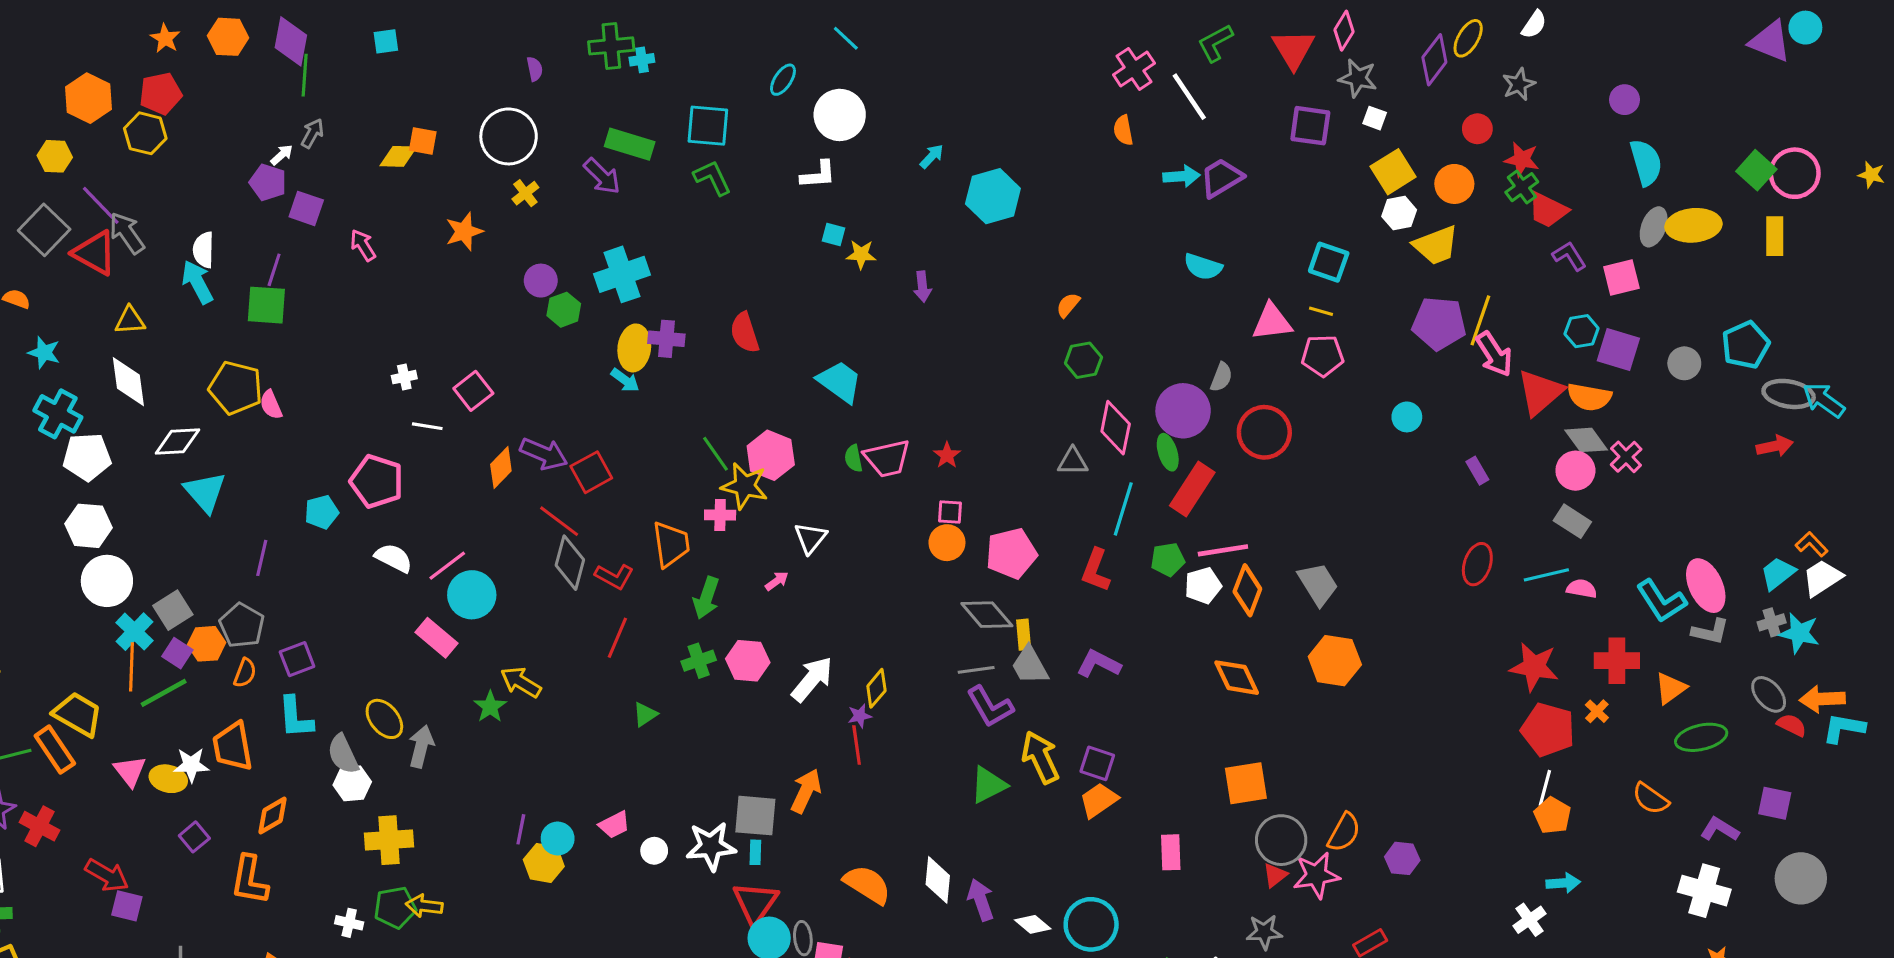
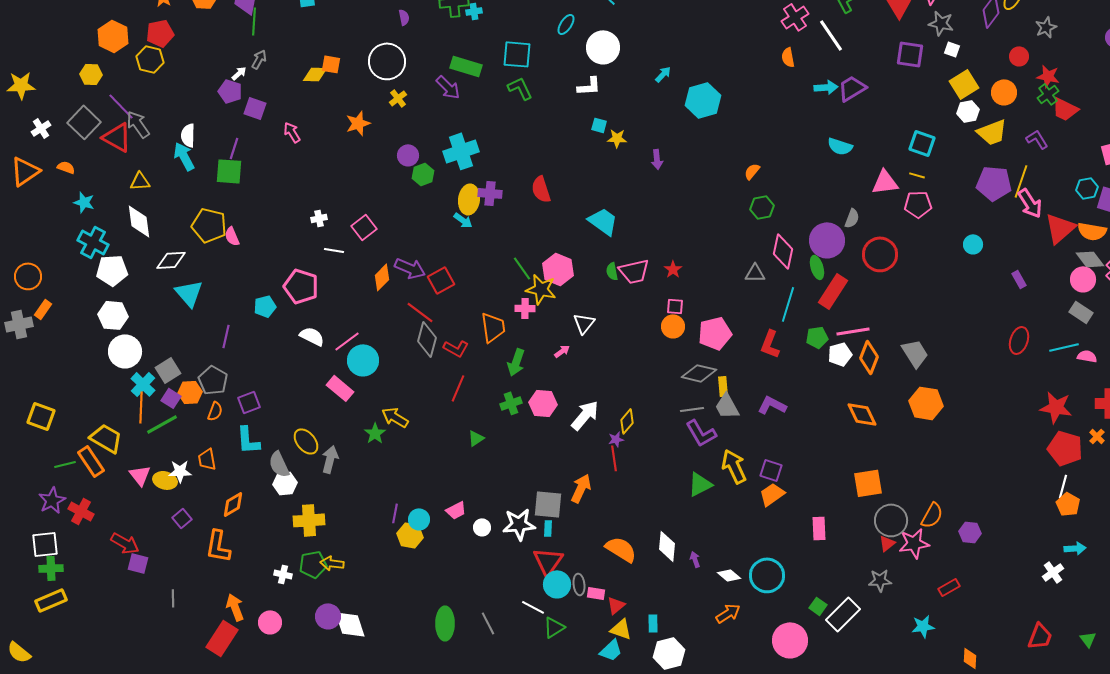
purple L-shape: (1569, 256) -> (1037, 139), moved
gray diamond: (987, 615) -> (699, 373), turned -36
orange trapezoid: (233, 747) -> (207, 459), size x0.7
purple arrow: (981, 900) -> (695, 559), size x0.6

